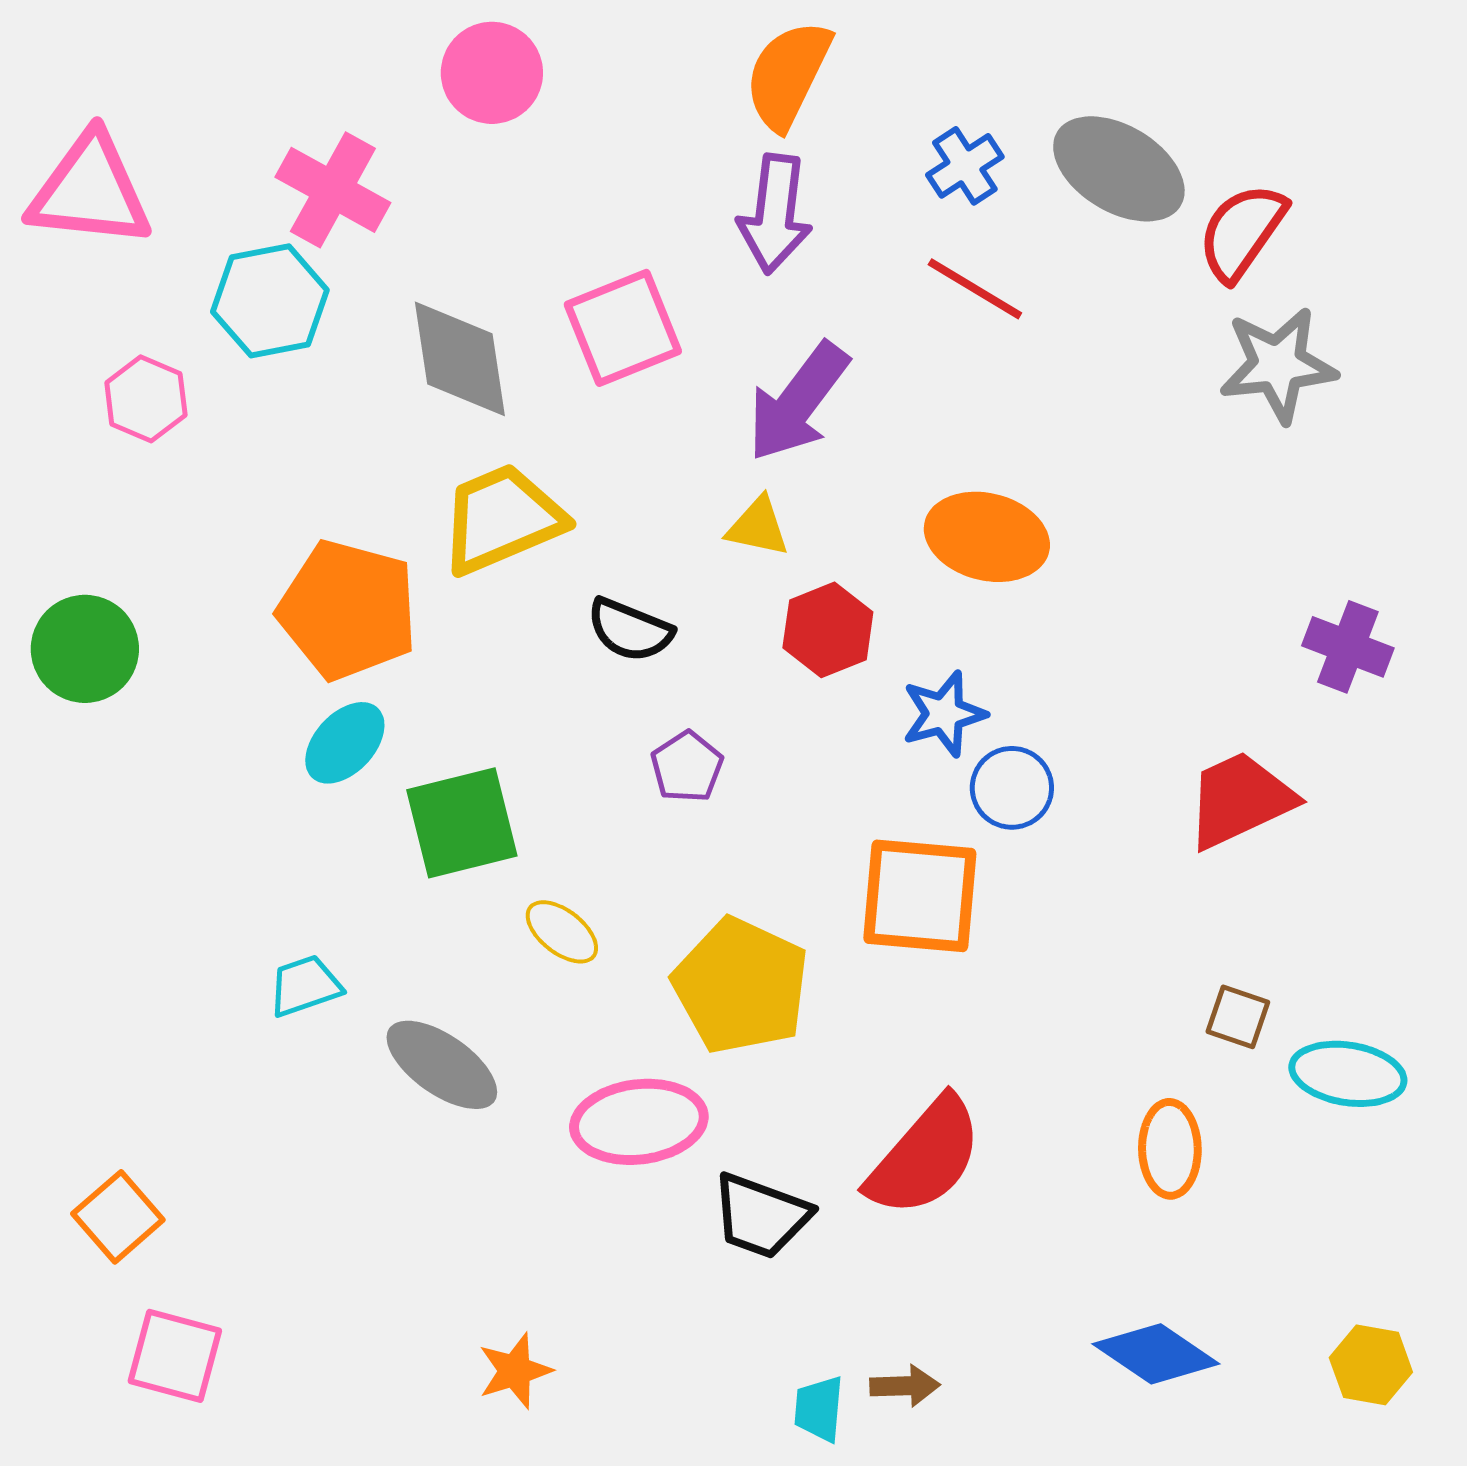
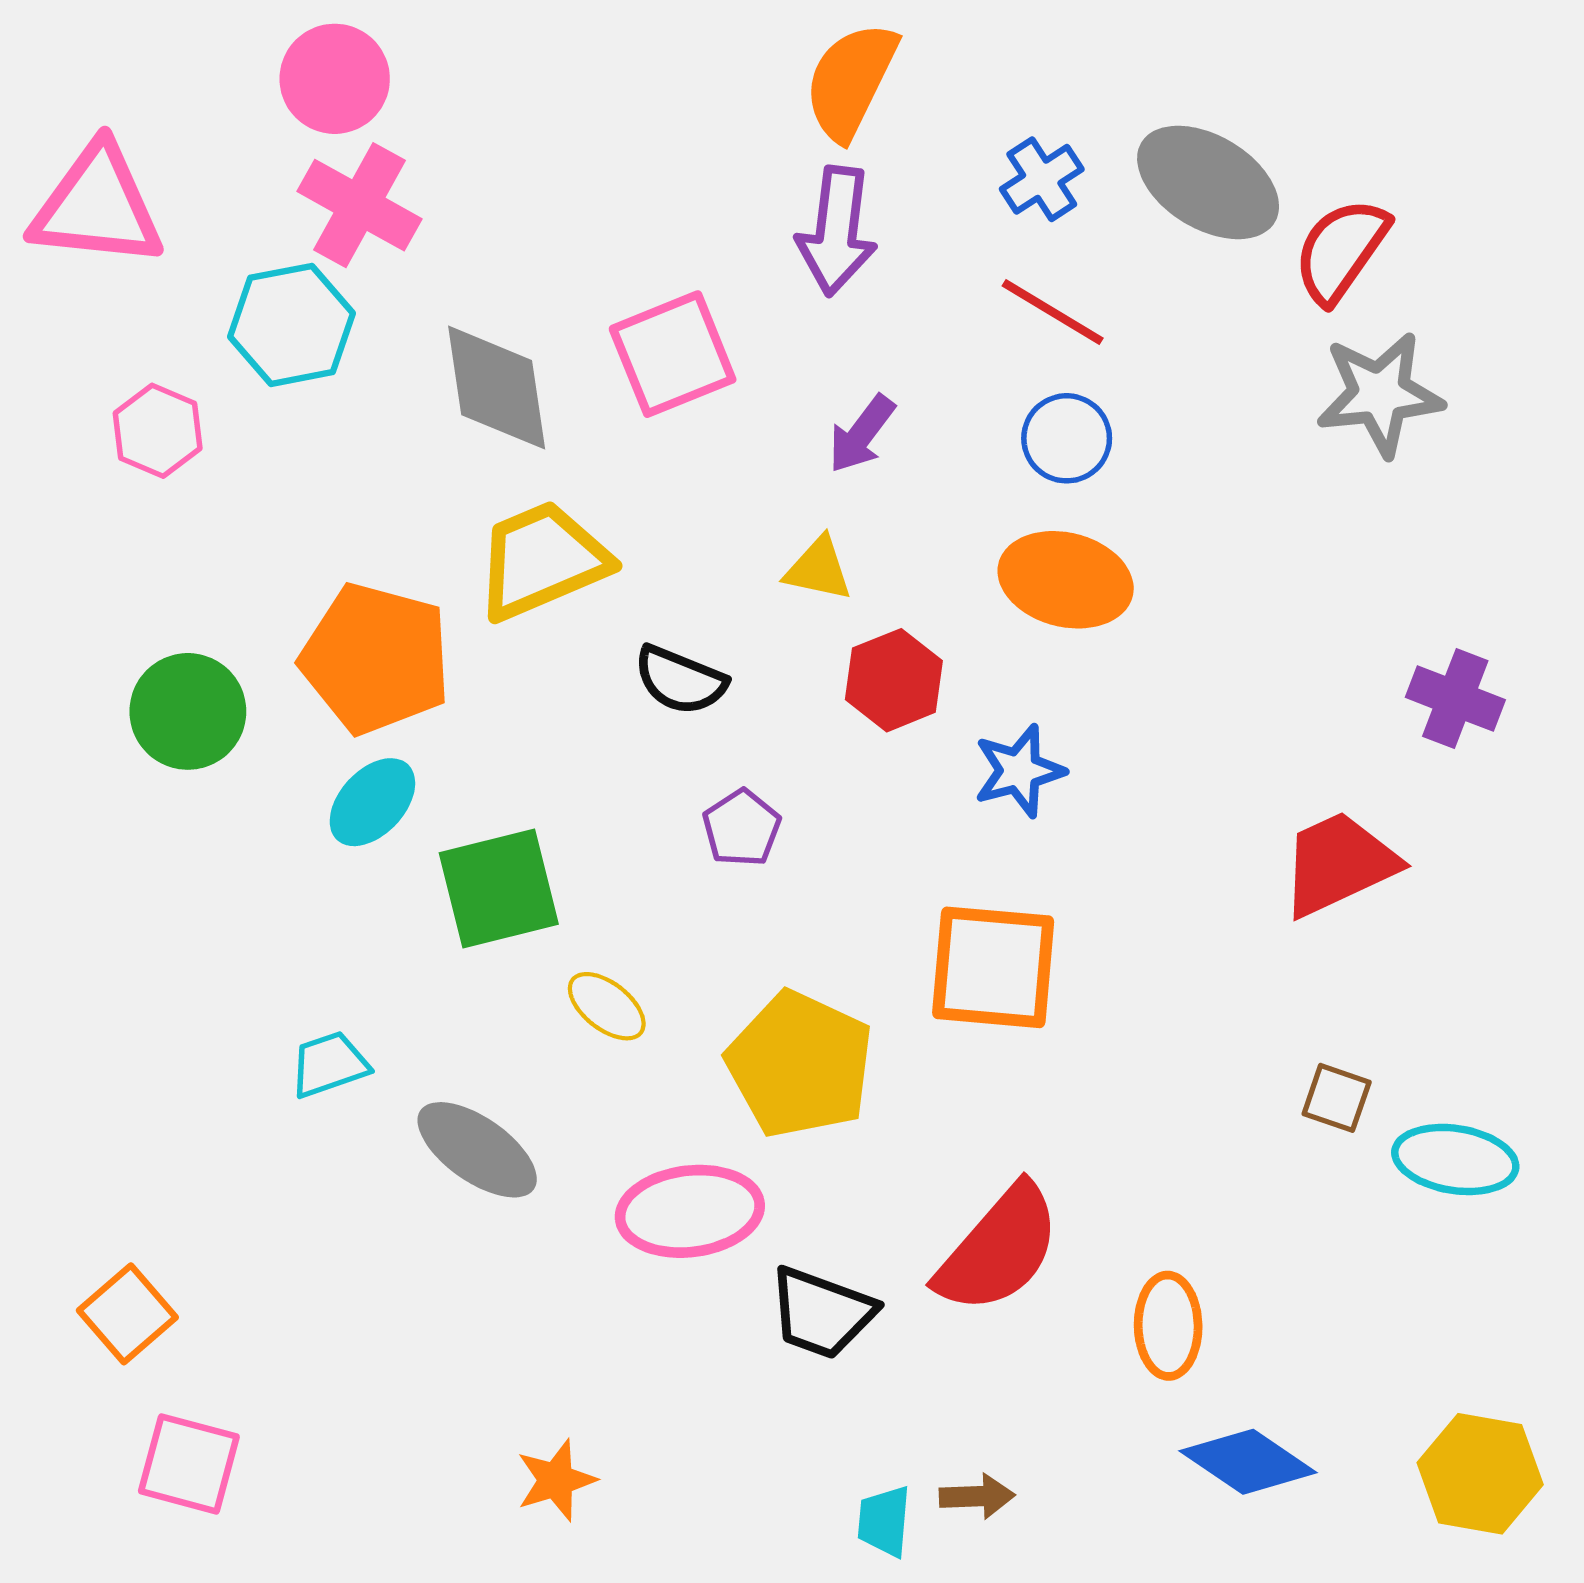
pink circle: (492, 73) -> (335, 79), moved
purple arrow: (798, 402) -> (862, 434), size x0.6
green circle: (85, 649) -> (188, 711), moved
blue circle: (1012, 788) -> (1067, 438), moved
orange ellipse: (1170, 1149) -> (1168, 1326), moved
yellow hexagon: (1371, 1365) -> (1480, 1474), size x1.4

